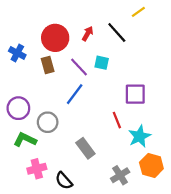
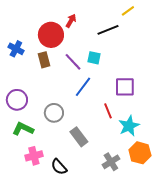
black line: (117, 32) -> (108, 30), turned -70
red arrow: (88, 34) -> (71, 21), moved
blue line: (75, 94) -> (83, 87), moved
gray circle: (48, 122) -> (54, 113), moved

